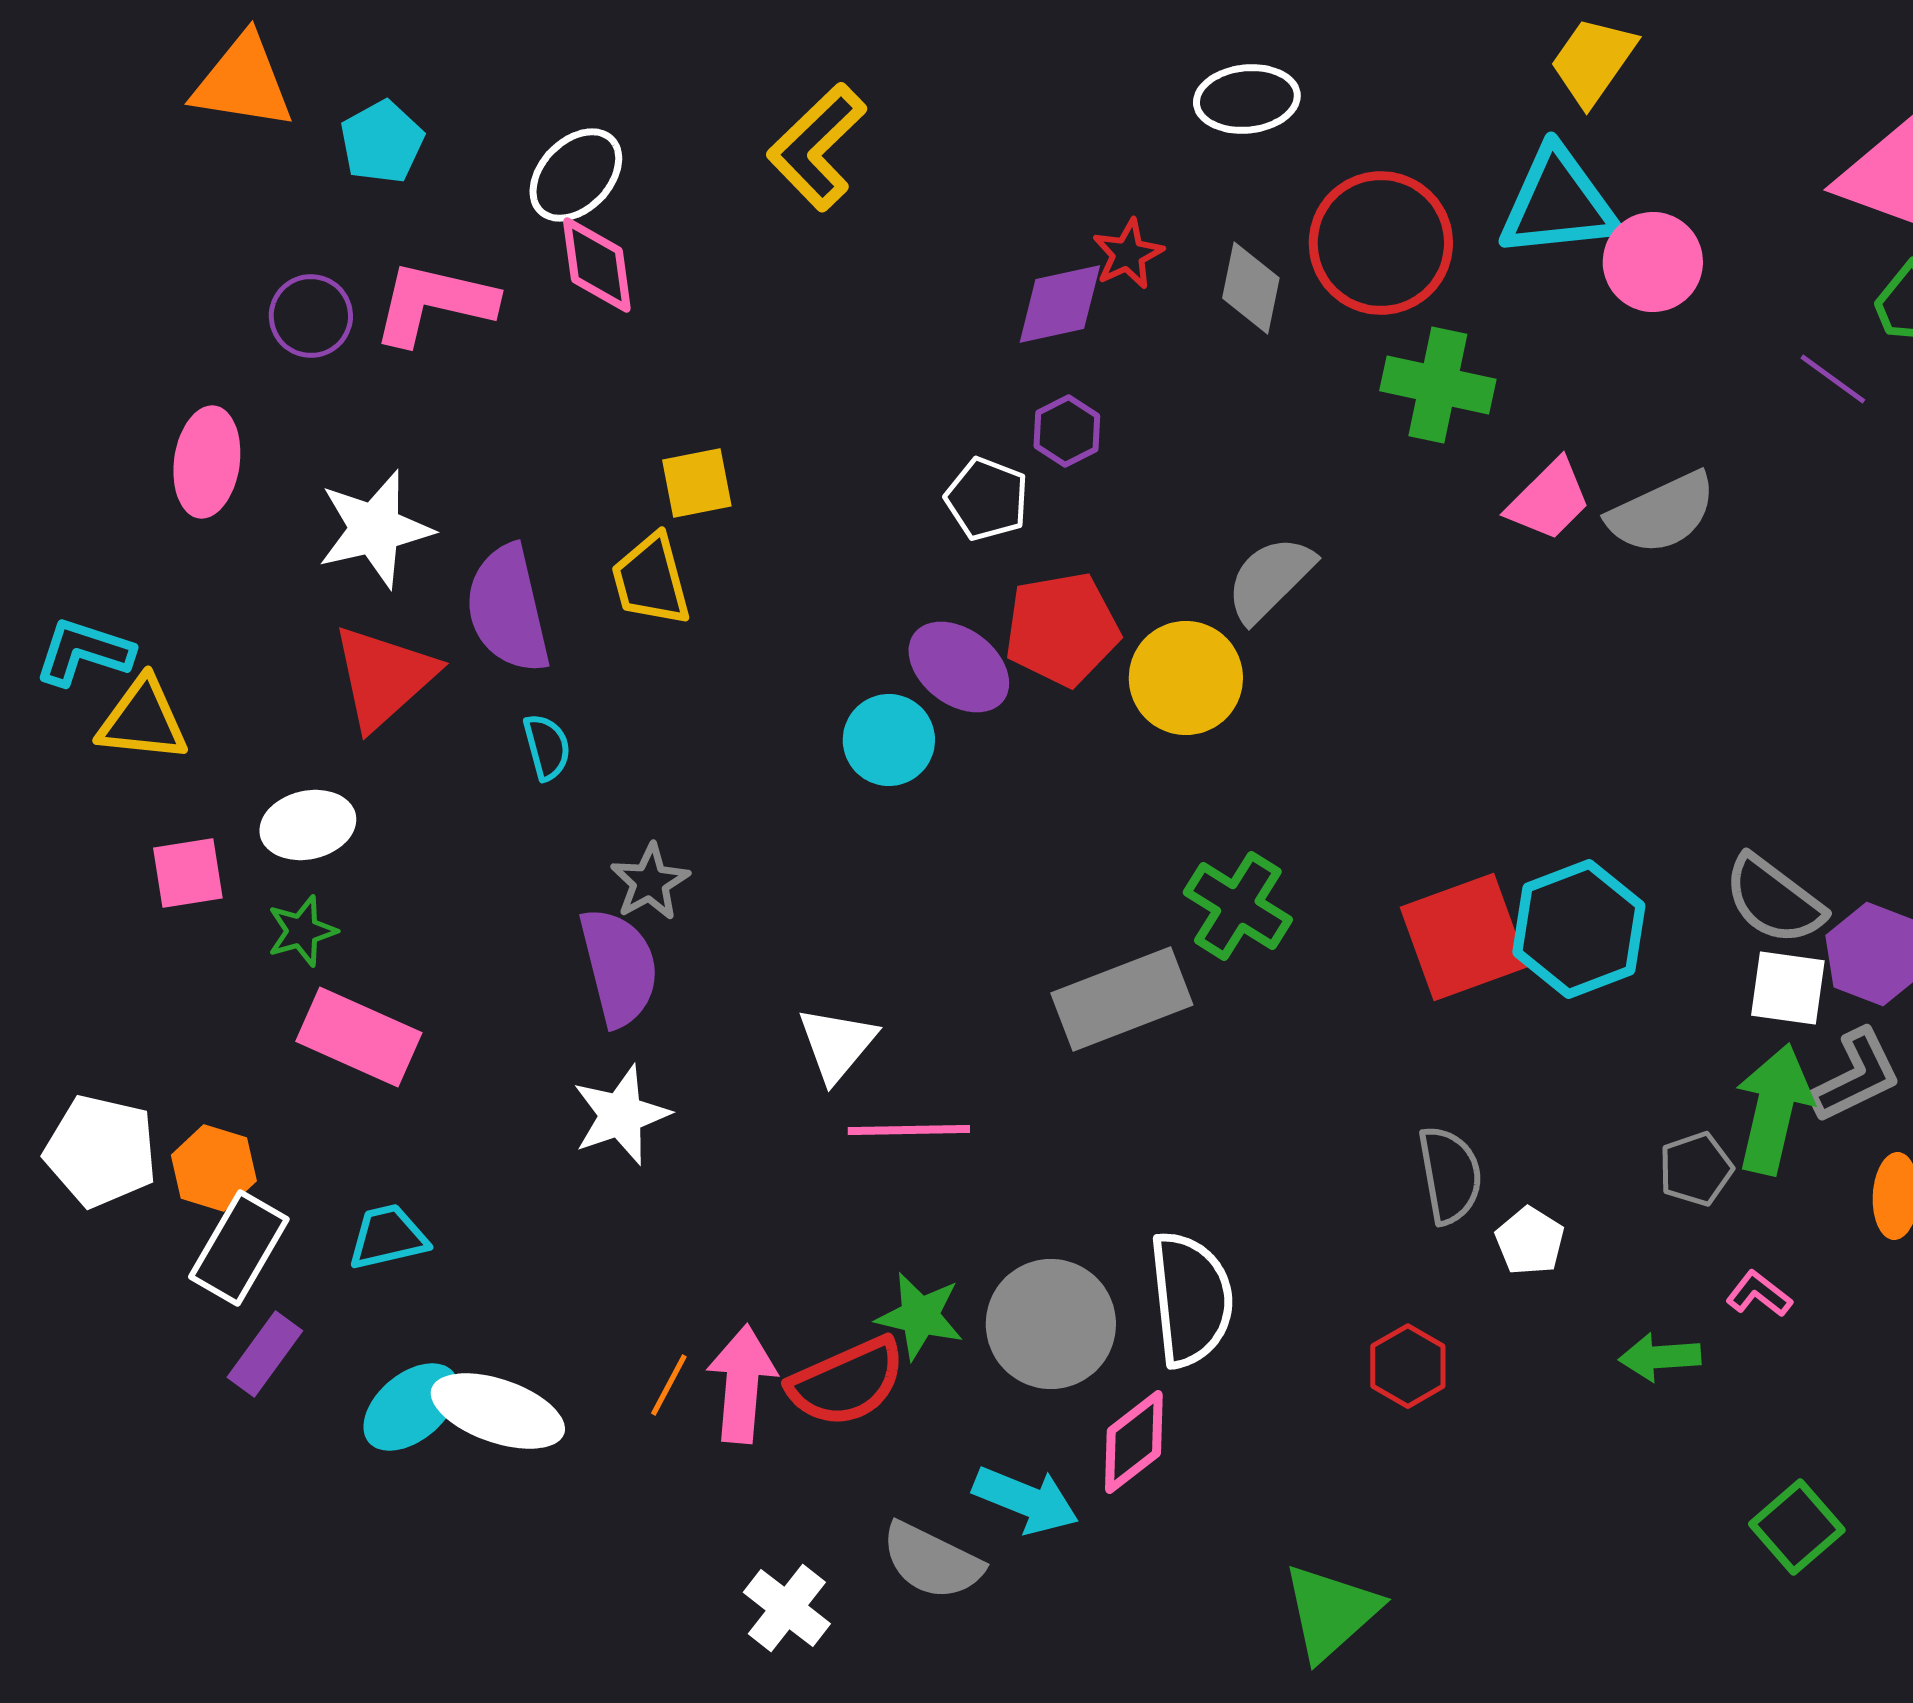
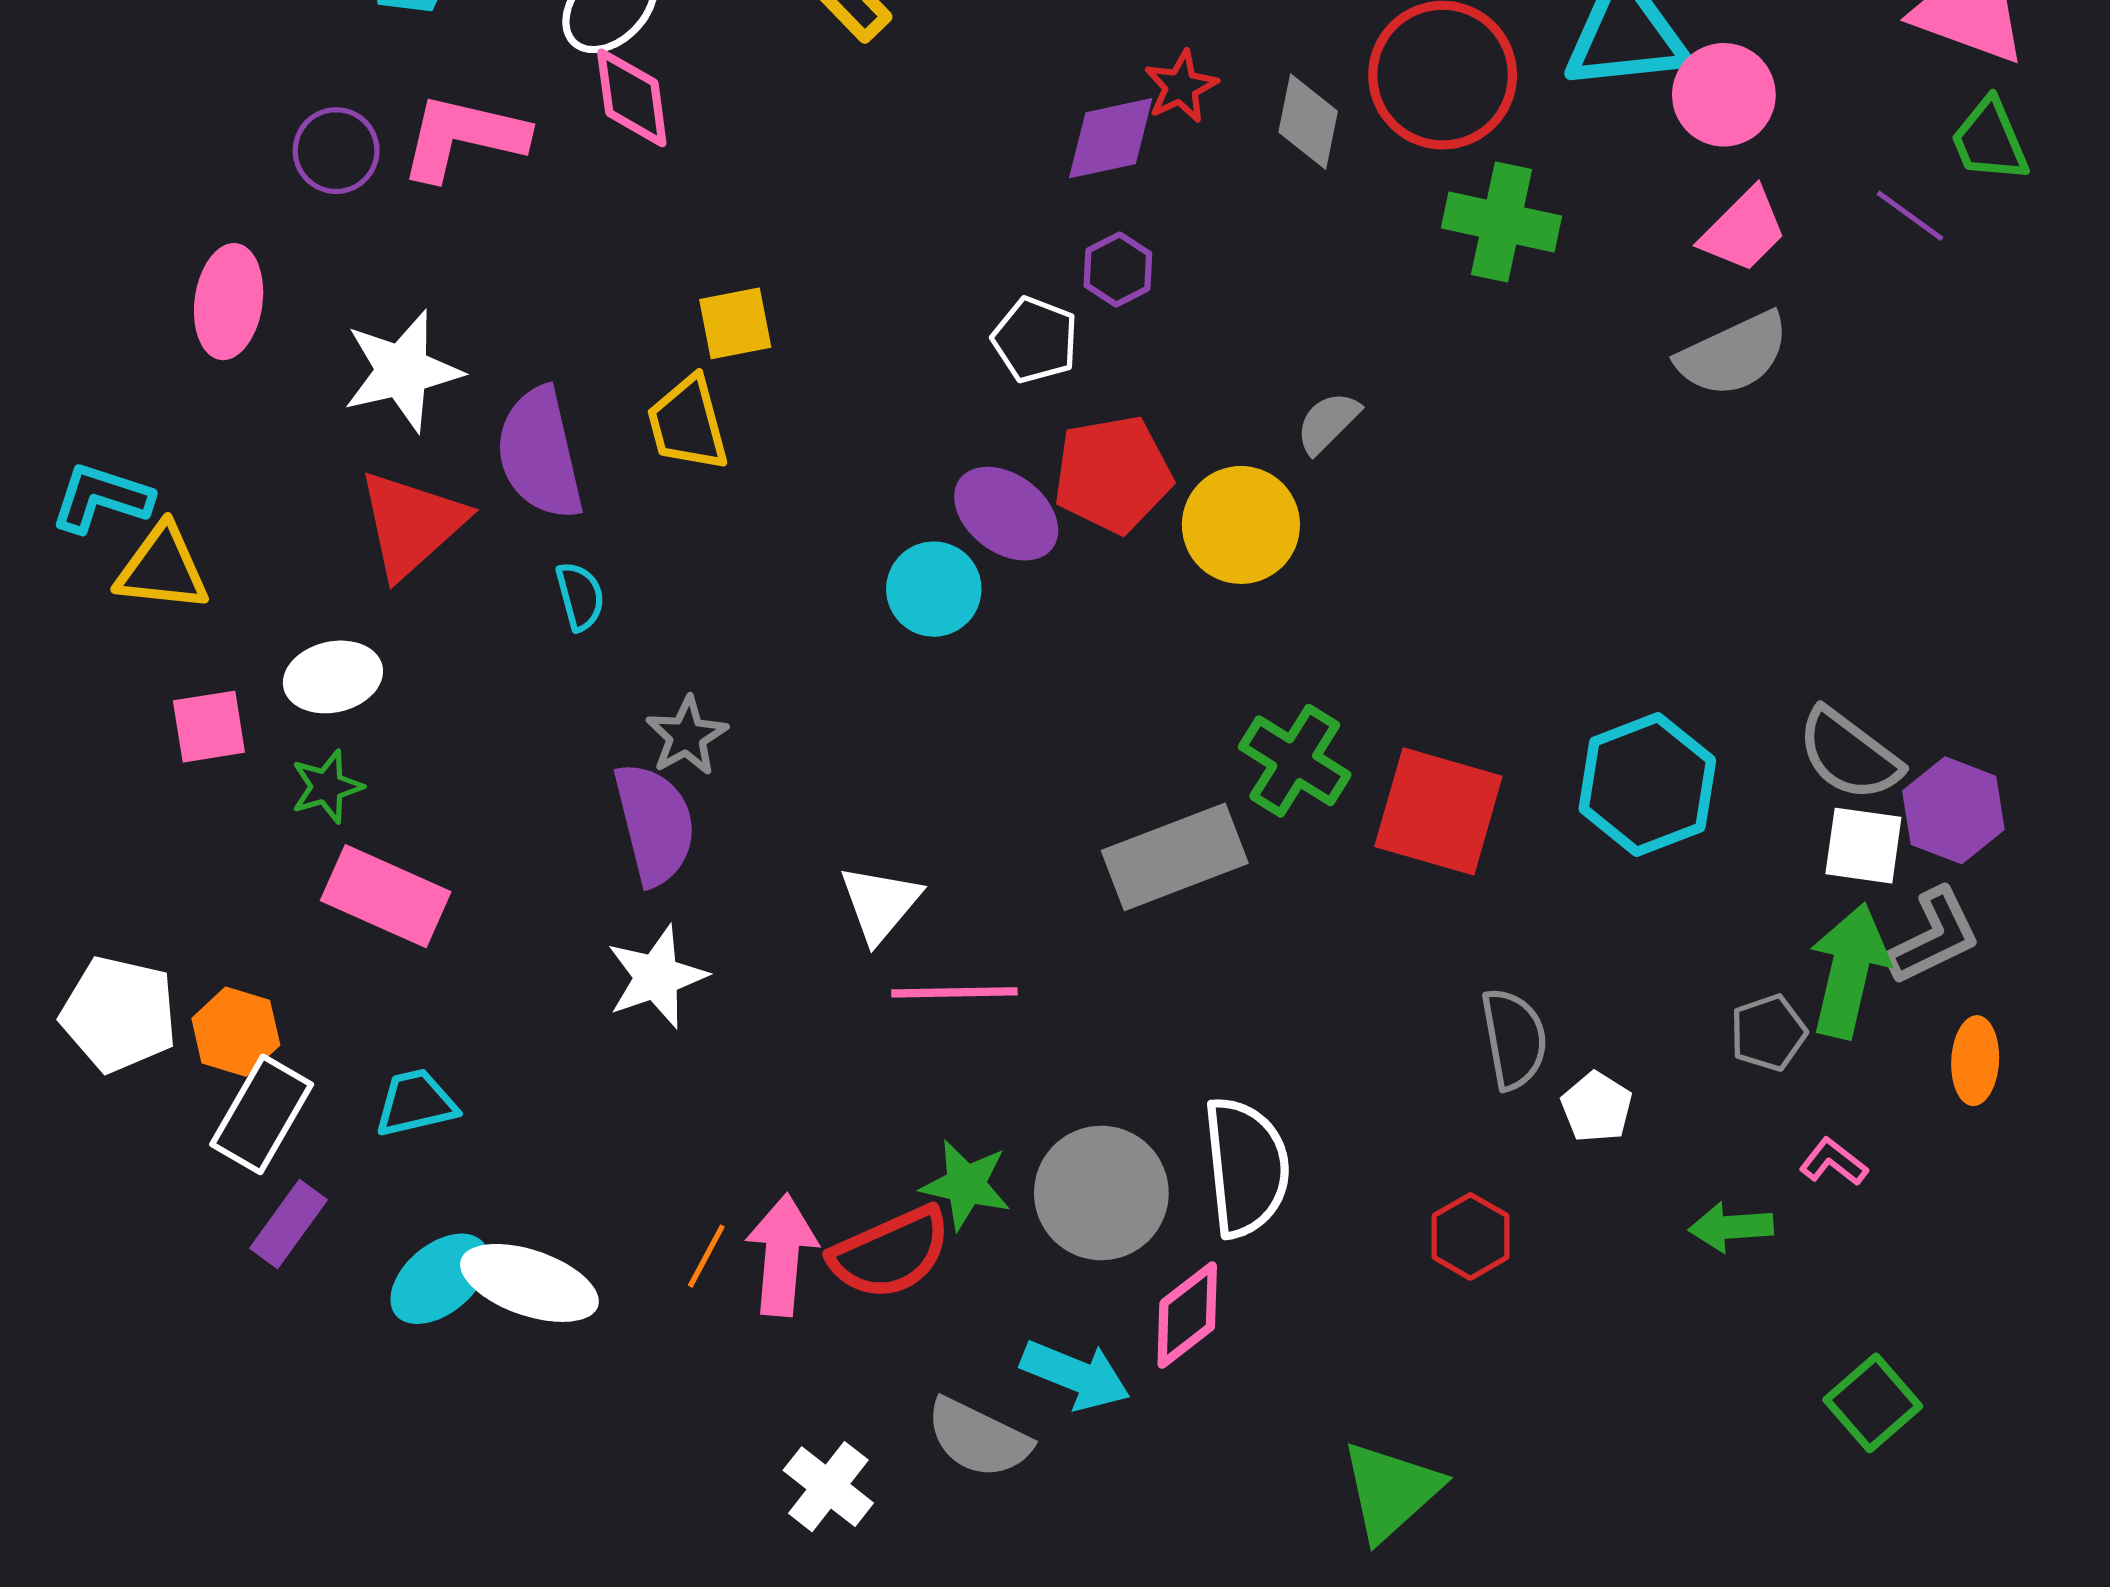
pink trapezoid: (1549, 500) -> (1743, 230), moved
gray semicircle: (1270, 579) -> (1328, 423), size x0.7
red square: (1464, 937) -> (1438, 811), moved, turned 36

